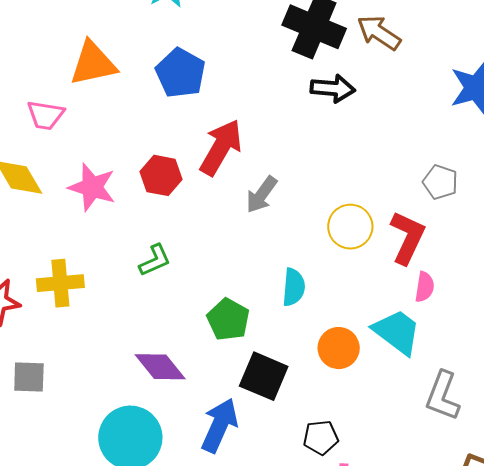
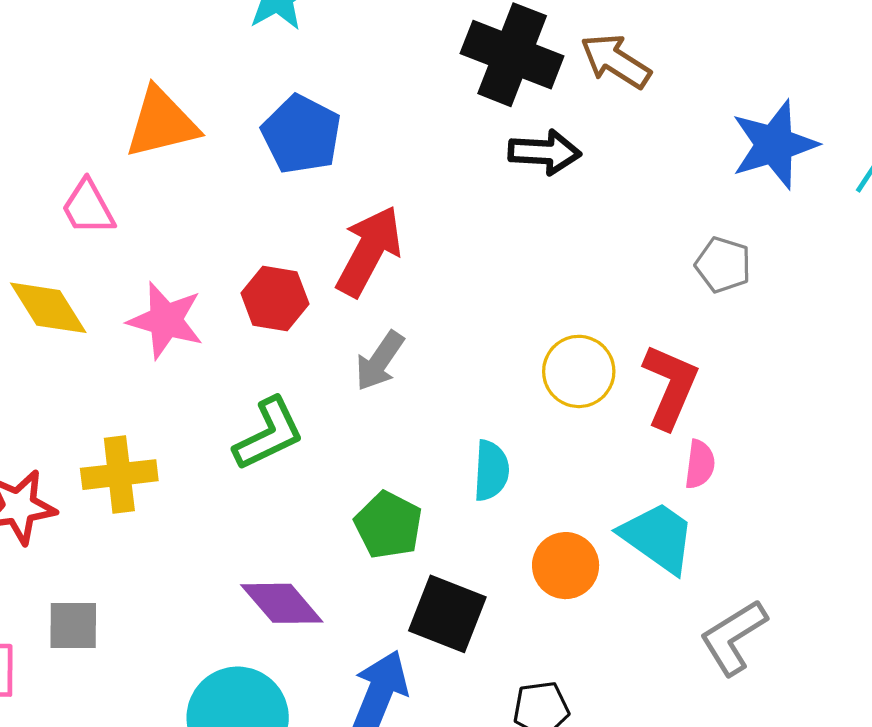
pink trapezoid: (45, 115) -> (88, 207), turned 54
gray pentagon: (440, 182) -> (723, 265), moved
gray arrow: (261, 195) -> (380, 361), moved
green L-shape: (155, 260) -> (269, 434), size x1.4
gray L-shape: (443, 396) -> (733, 637), turned 39

